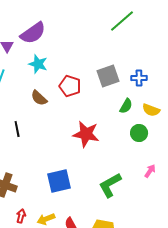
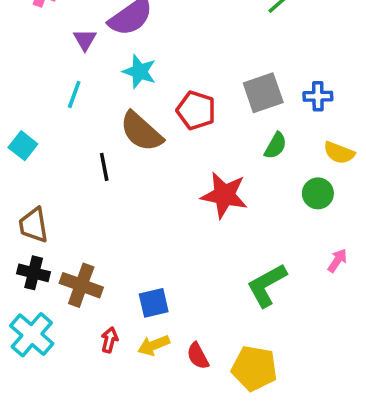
brown semicircle: (39, 98) -> (141, 132), size x1.5
green semicircle: (126, 106) -> (276, 146), moved
black line: (17, 129) -> (104, 167), moved
blue square: (59, 181) -> (154, 303), moved, size x0.7

